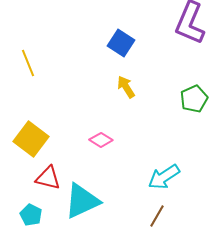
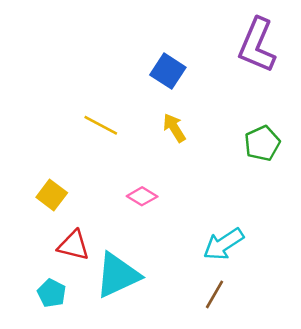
yellow line: (28, 63) -> (101, 125), moved, turned -40
yellow square: (31, 139) -> (52, 195), size x0.7

